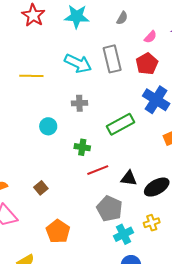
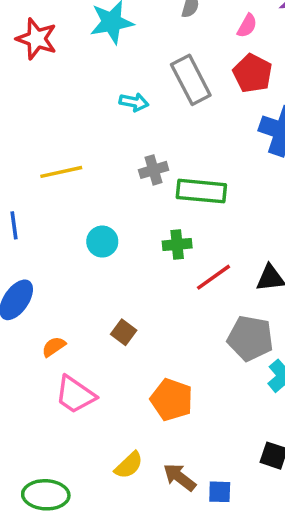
cyan arrow: (78, 63) -> (134, 102), size x0.6
yellow line: (31, 76) -> (61, 172), moved
green rectangle: (121, 124) -> (201, 191), moved, turned 48
cyan circle: (48, 126) -> (102, 242), moved

